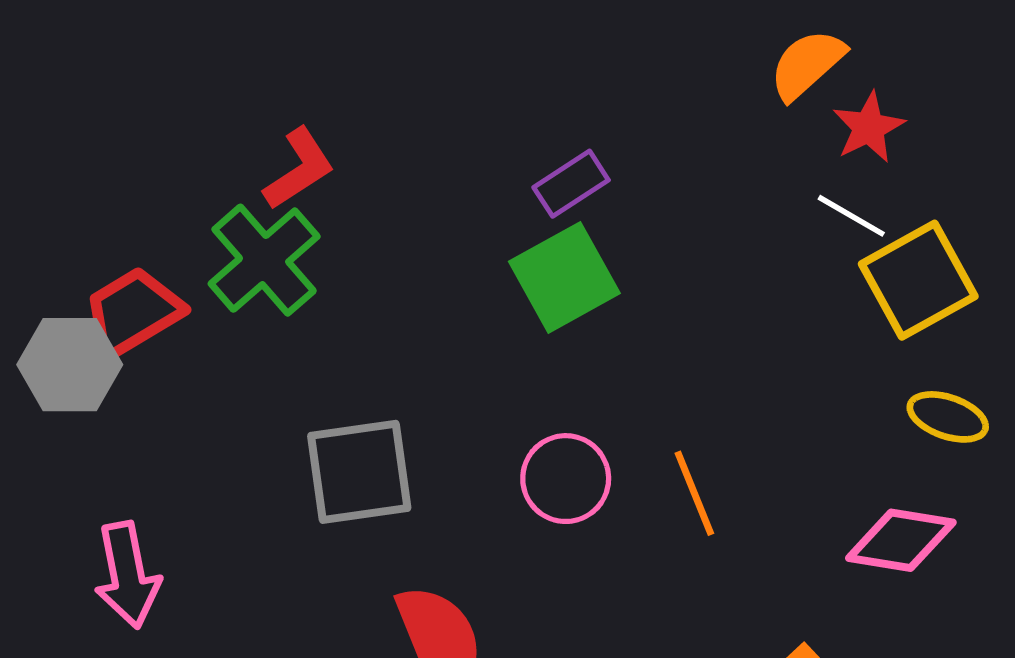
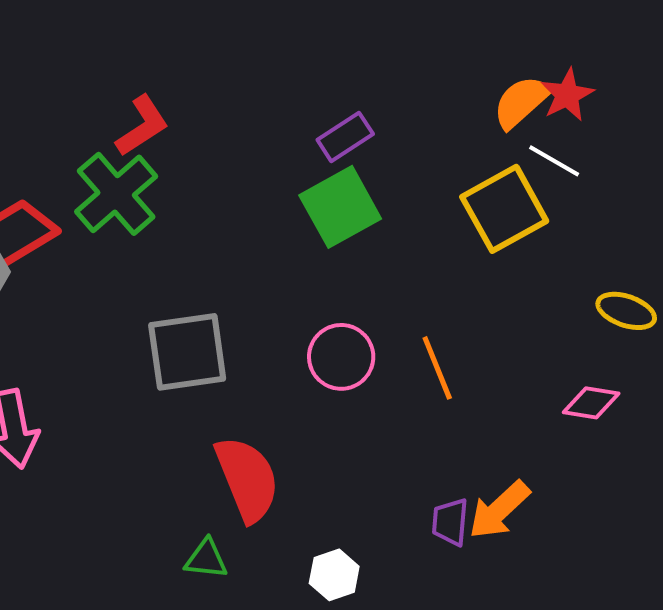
orange semicircle: (807, 64) -> (521, 102), moved
yellow square: (918, 280) -> (504, 209), moved
pink diamond: (901, 540) -> (591, 403), size x0.7

